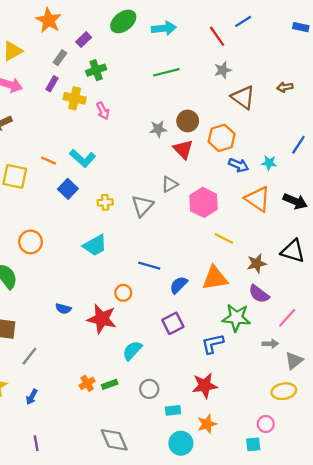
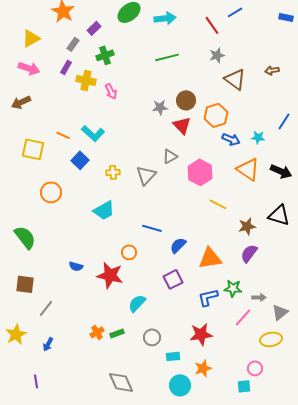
orange circle: (31, 242) -> (51, 192), moved
orange triangle: (215, 278) -> (210, 258), moved
purple semicircle: (259, 294) -> (249, 253), turned 90
green star: (236, 318) -> (233, 288), moved, size x0.7
pink line: (287, 318) -> (243, 317), moved
purple line: (36, 443) -> (36, 381), moved

